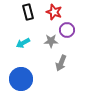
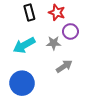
cyan arrow: (23, 43) -> (24, 45), size x1.5
gray arrow: (61, 63) -> (64, 66), turned -147

